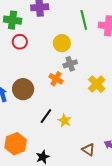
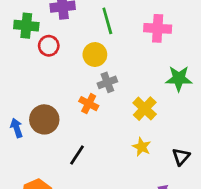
green line: (84, 20) -> (107, 21), moved
red circle: (20, 42) -> (49, 46), moved
yellow star: (65, 121) -> (142, 147), moved

